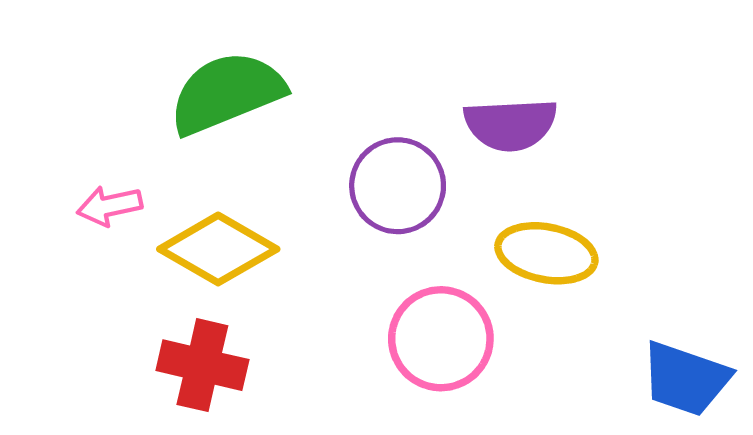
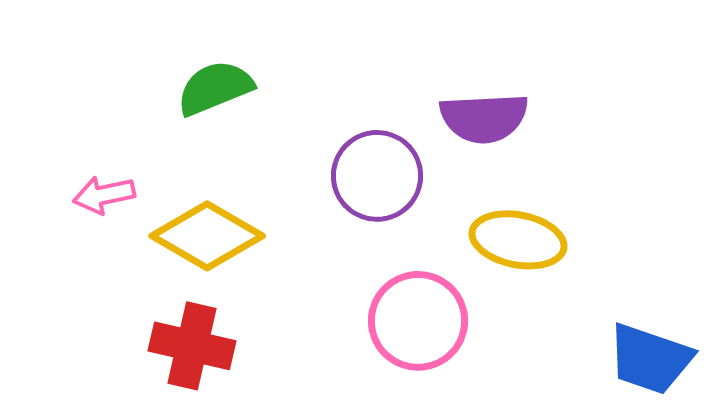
green semicircle: (227, 93) -> (215, 88), size x0.7

